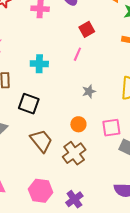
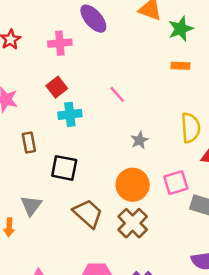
red square: (87, 29) -> (57, 87), moved
pink line: (77, 54) -> (117, 94), turned -56
orange circle: (78, 124) -> (133, 185), size x1.6

